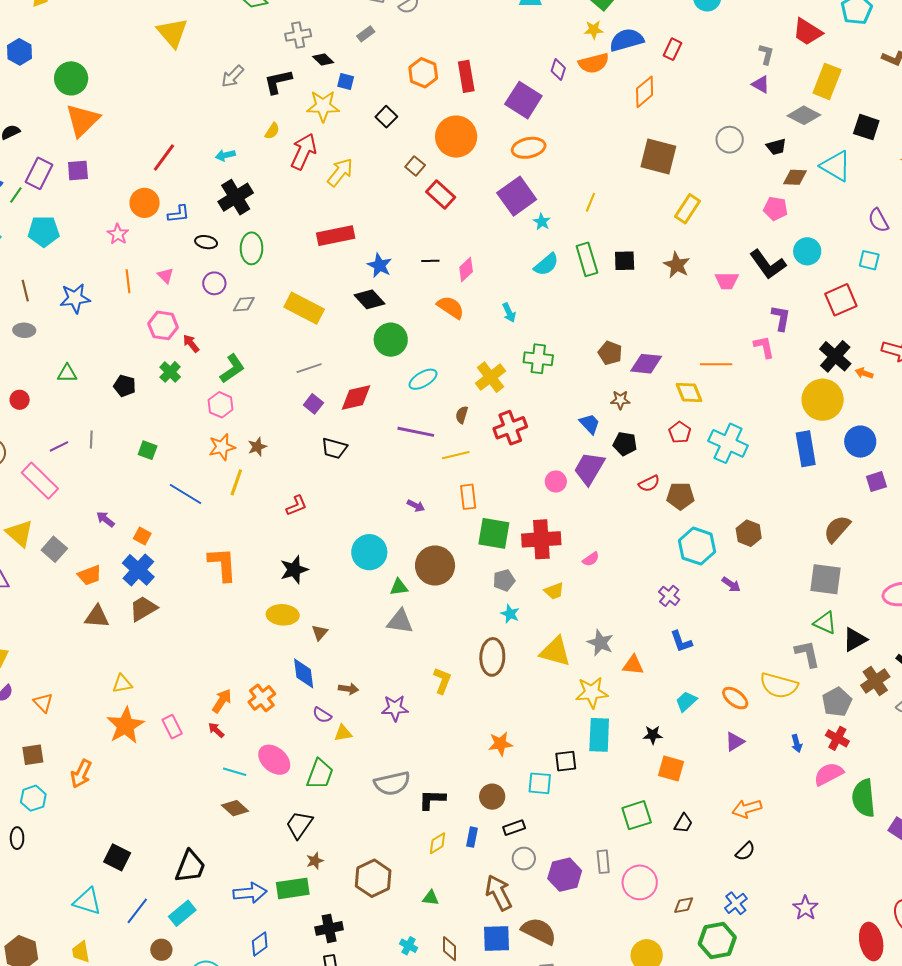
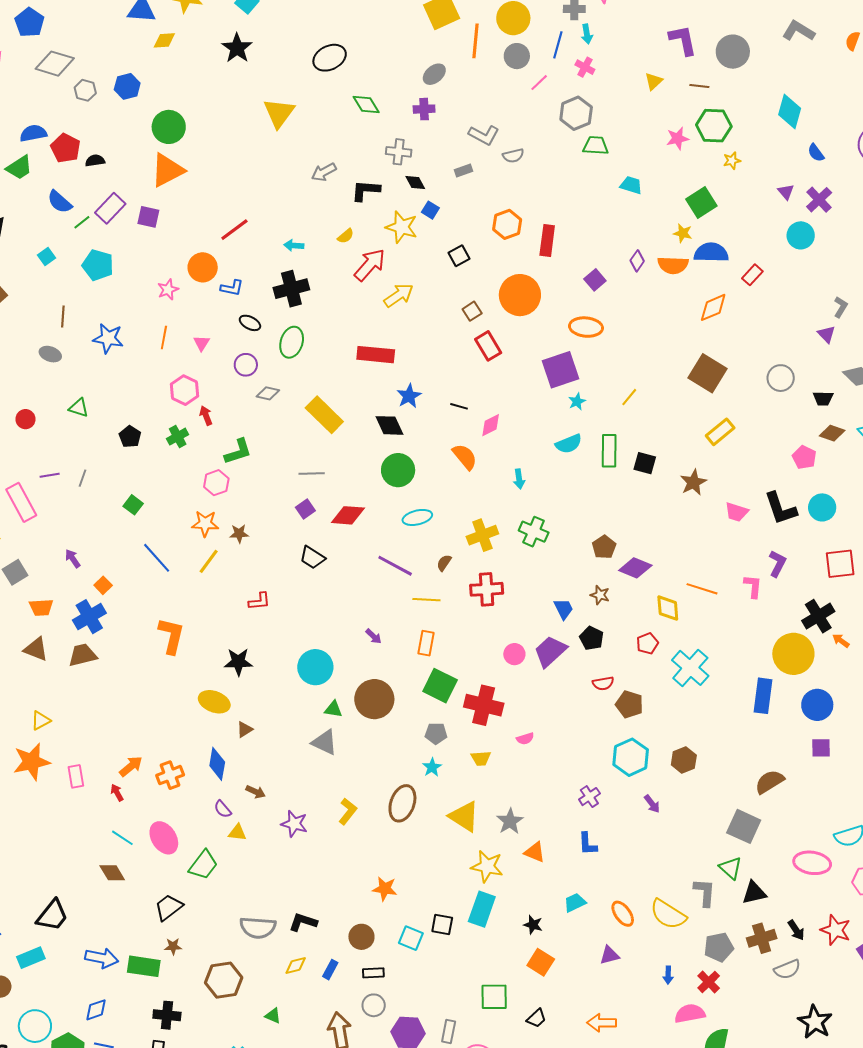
purple square: (523, 100) -> (595, 280), size x0.6
yellow triangle: (122, 684) -> (41, 721), turned -35
gray semicircle: (392, 783) -> (258, 928), moved

